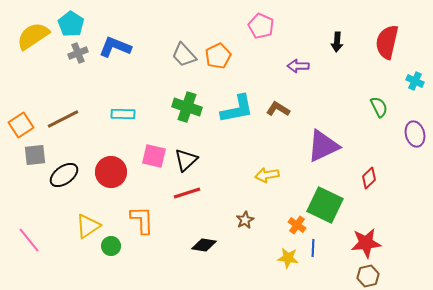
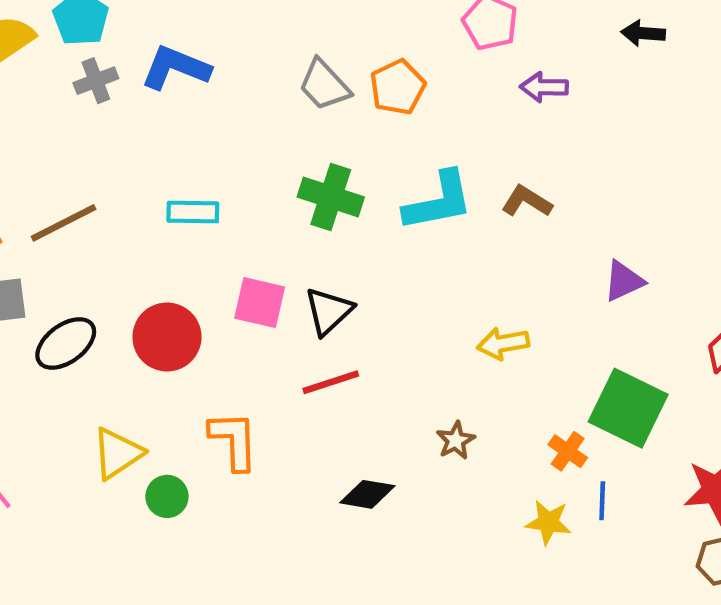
black arrow: (337, 42) -> (643, 33), moved, turned 90
purple arrow: (298, 66) -> (544, 87), moved
purple triangle: (323, 146) -> (624, 281), size x0.6

